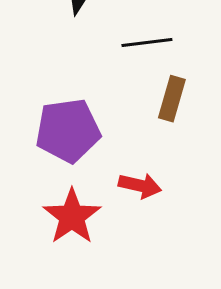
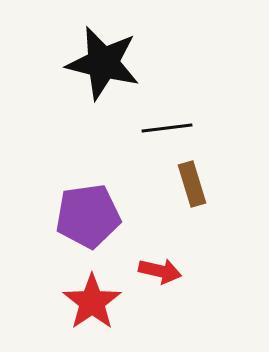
brown rectangle: (172, 99) -> (192, 184), turned -33

